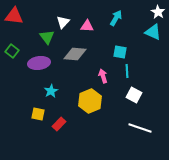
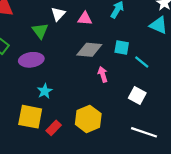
gray diamond: (75, 54) -> (89, 50), moved
cyan line: (127, 71) -> (142, 62), moved, turned -48
yellow hexagon: (90, 101) -> (88, 119), moved
yellow square: (38, 114) -> (30, 117), size x1.6

